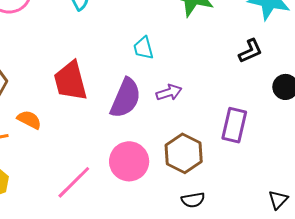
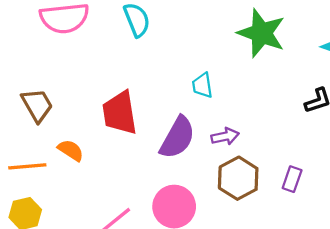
purple rectangle: (234, 125) -> (292, 179), size x0.7
brown hexagon: (184, 153) -> (238, 178), moved

